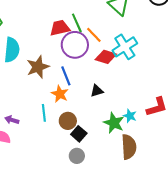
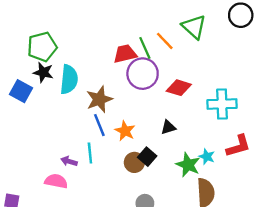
orange line: (94, 35) -> (165, 41), moved
cyan cross: (125, 47) -> (222, 104), moved, turned 30
blue line: (66, 76) -> (99, 125), moved
cyan line: (44, 113) -> (90, 153), moved
black square: (79, 134) -> (147, 157), moved

